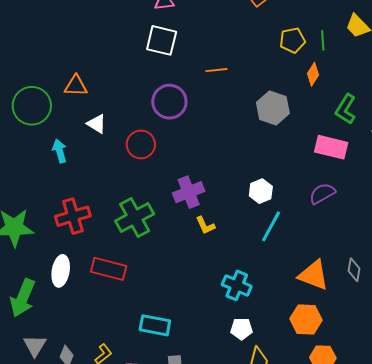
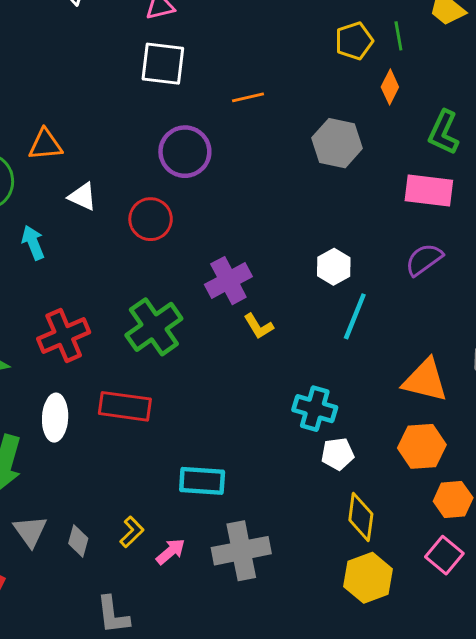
white pentagon: (242, 329) -> (338, 454), moved

